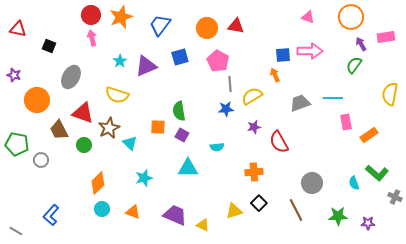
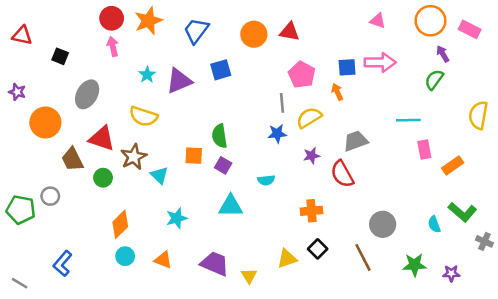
pink rectangle: (386, 37) -> (470, 29), moved, turned 36
pink pentagon: (218, 61) -> (302, 75), moved
gray trapezoid: (300, 103) -> (356, 141), moved
green pentagon: (17, 144) -> (21, 210), moved
yellow triangle: (203, 225) -> (249, 276), turned 32

